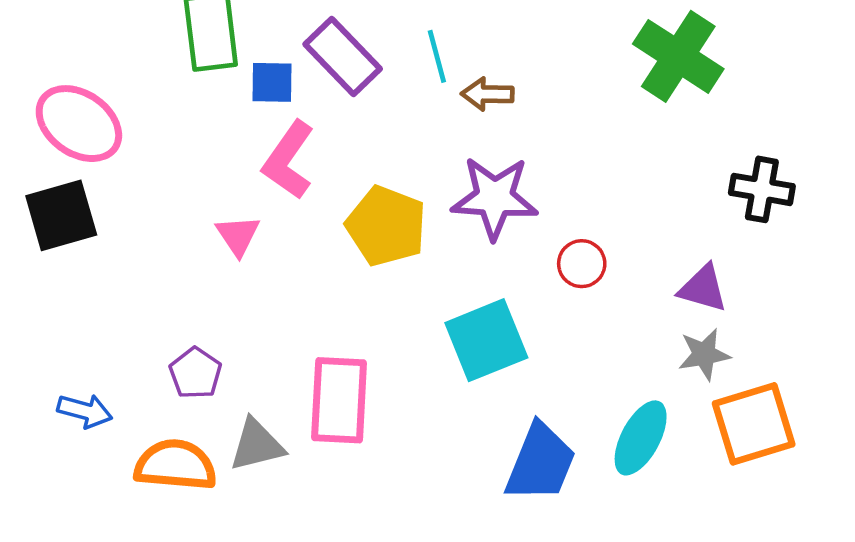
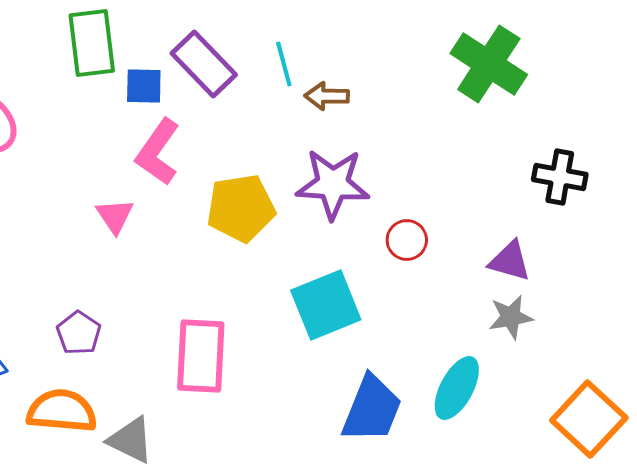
yellow pentagon: (386, 226) -> (241, 208), turned -30
orange square: (754, 424) -> (589, 419), moved, turned -30
gray triangle: (257, 445) -> (131, 440), moved, turned 40

